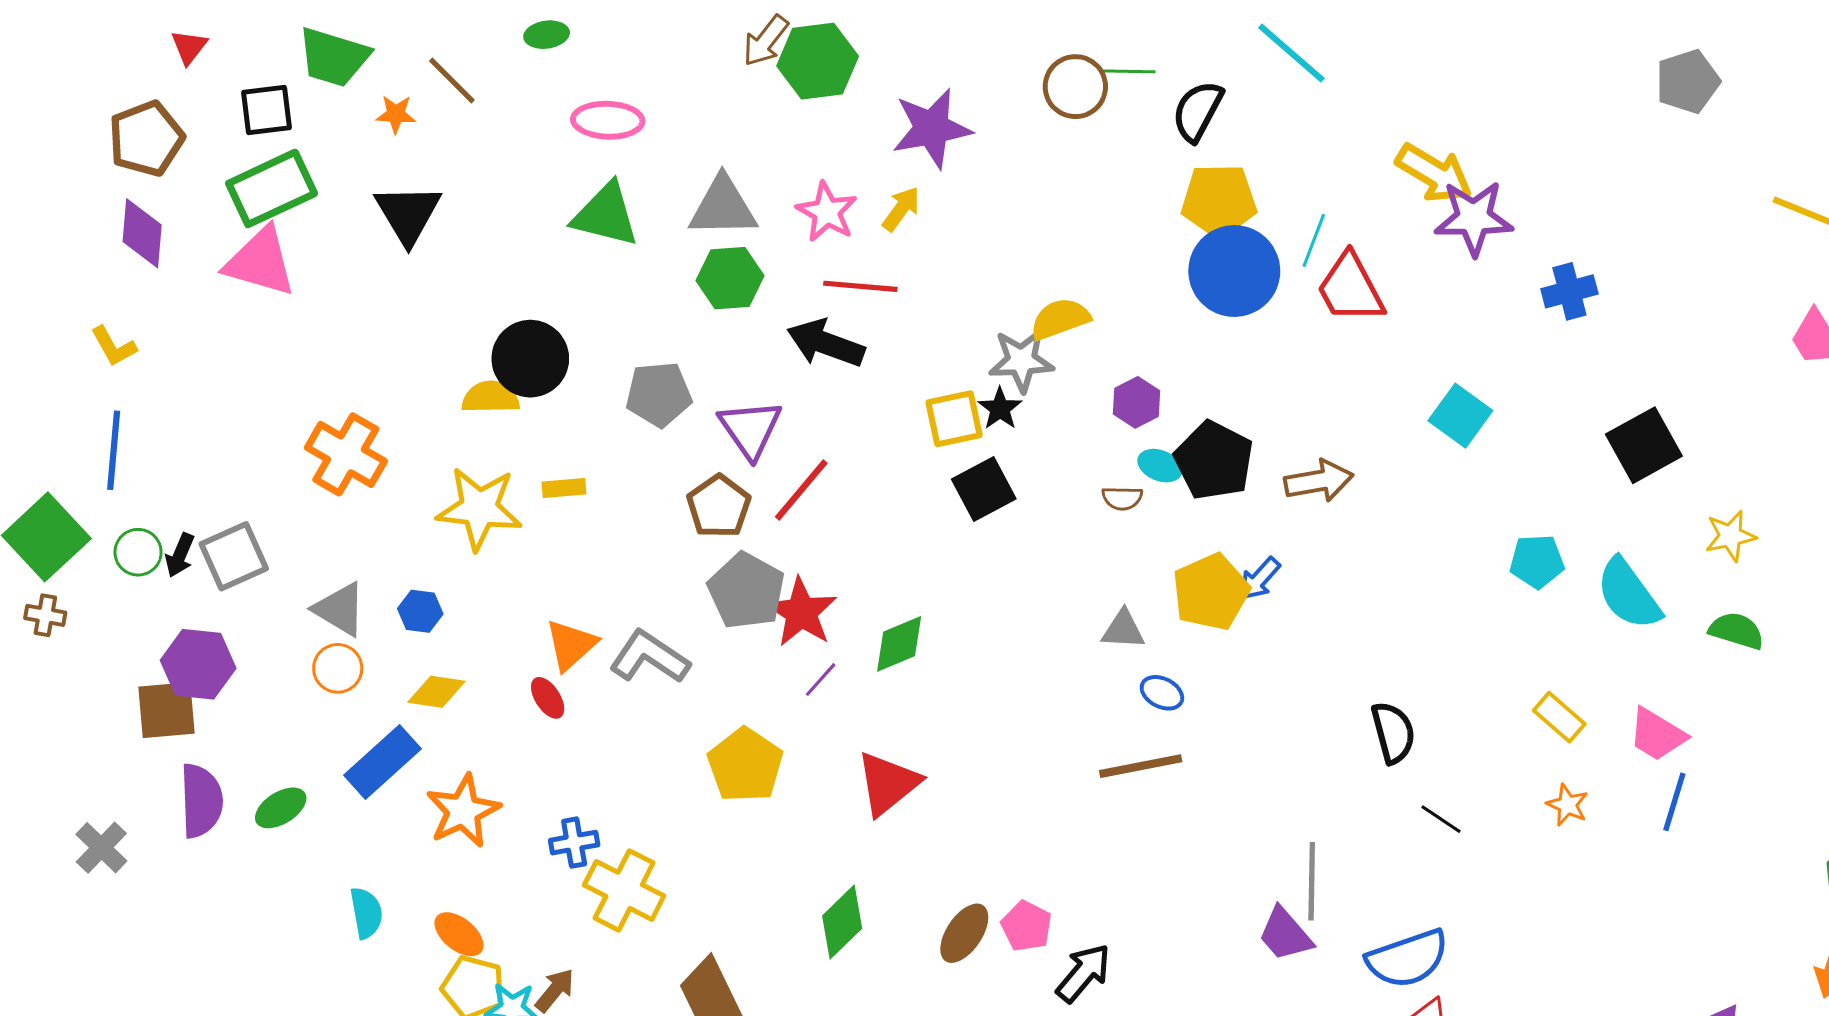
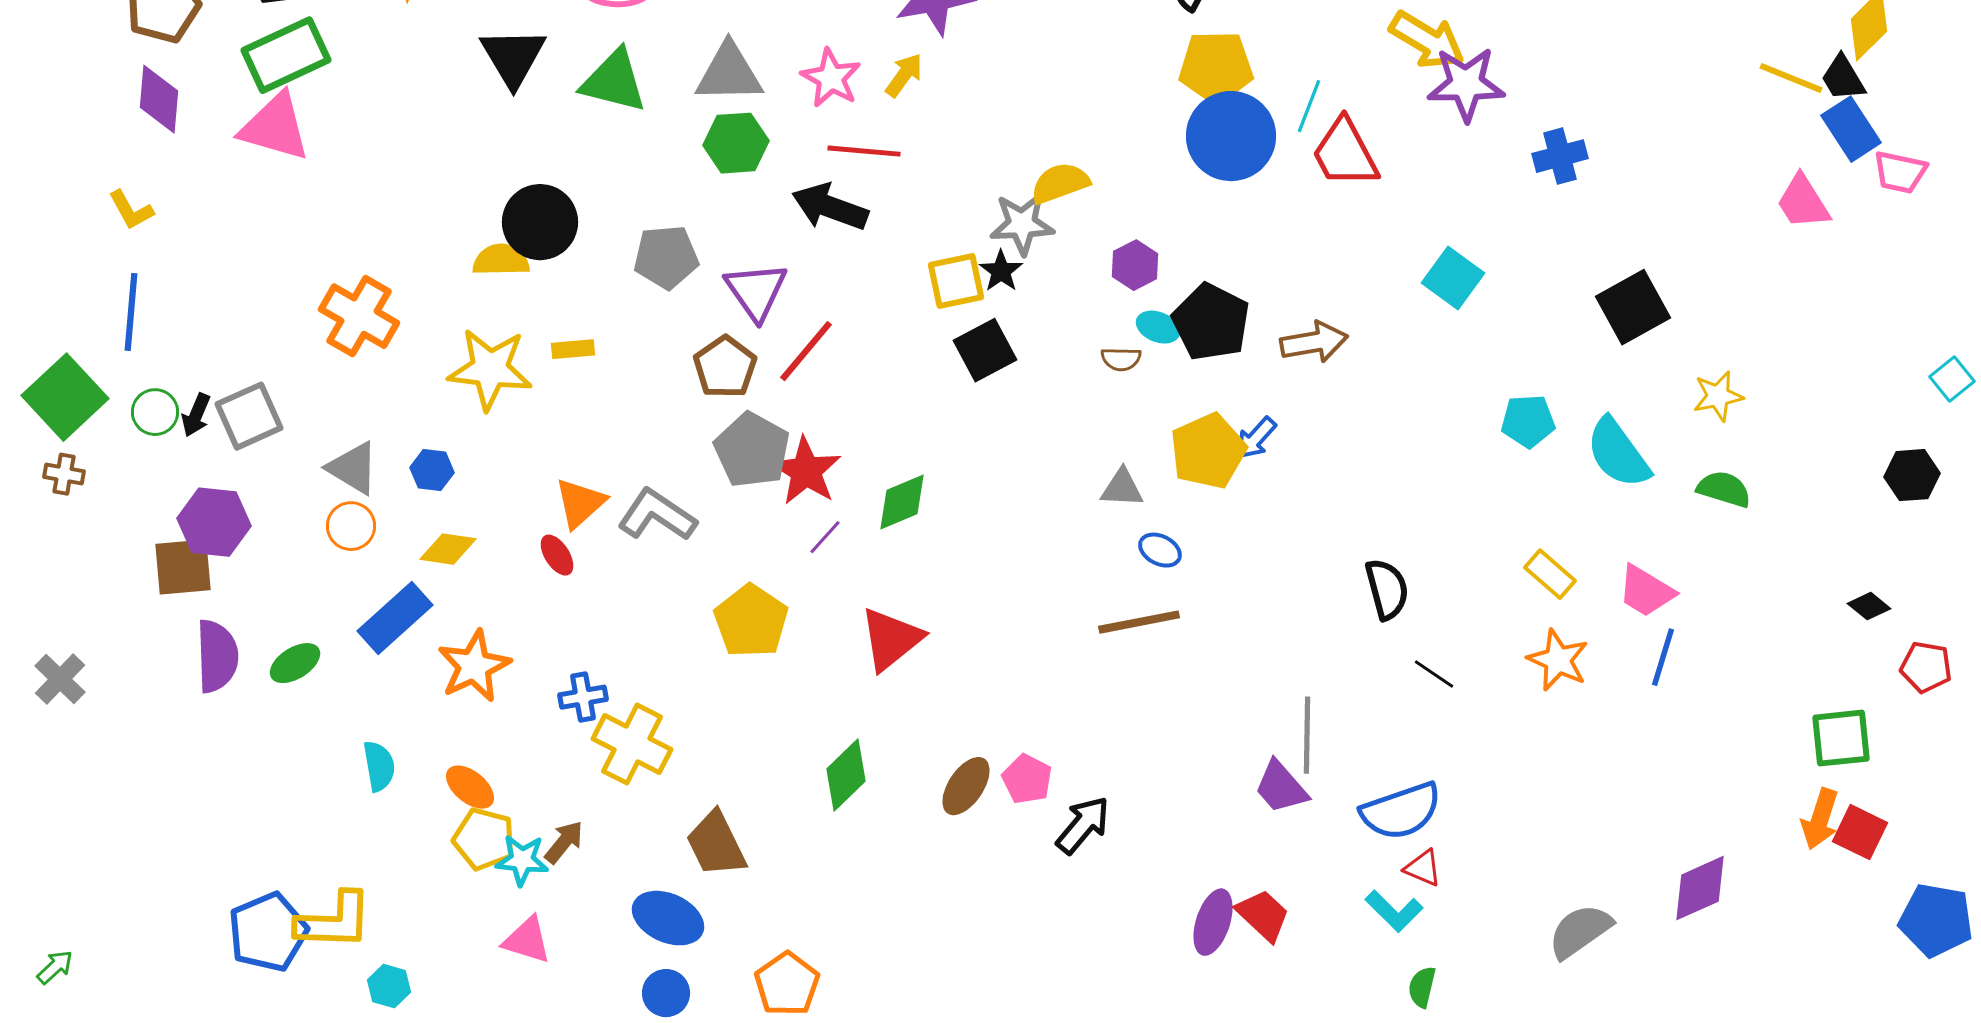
black triangle: (408, 214) -> (513, 57), moved
orange star: (1567, 805) -> (1558, 660), size x1.5
gray cross: (101, 848) -> (60, 679), moved

